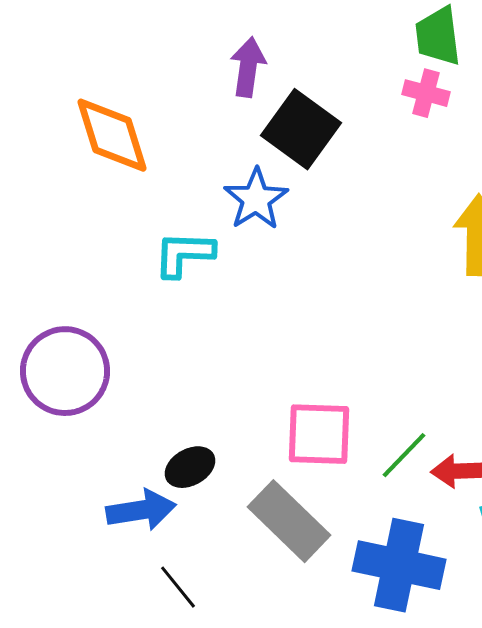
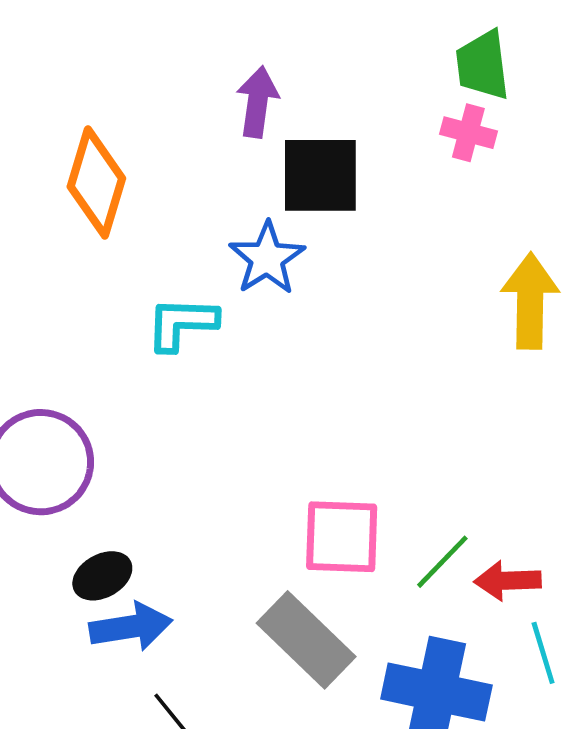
black square: (301, 129) -> (320, 175), turned -36
orange diamond: (112, 135) -> (96, 182), turned 34
black ellipse: (190, 467) -> (102, 576), moved

